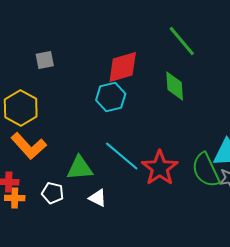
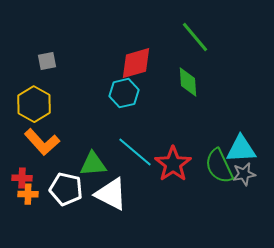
gray square: (45, 60) -> (47, 61), moved
white pentagon: (53, 193) -> (66, 189), size x1.5
white triangle: (98, 198) -> (111, 194), size x1.8

